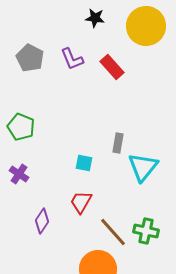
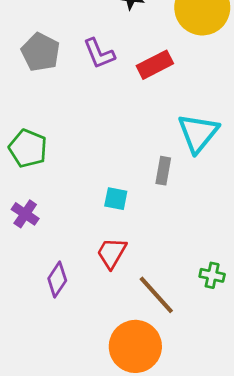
red rectangle: (112, 67) -> (155, 65), turned -75
cyan triangle: (143, 167) -> (198, 133), moved
green cross: (146, 231) -> (212, 275), moved, size x0.7

